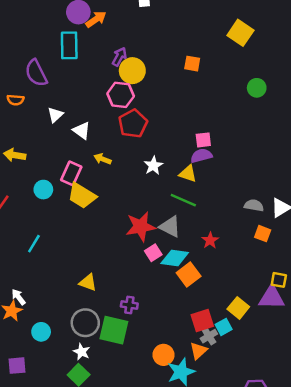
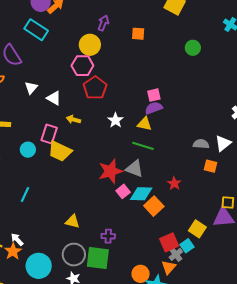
cyan rectangle: (69, 45) -> (36, 30), turned -50
purple arrow: (119, 57) -> (103, 23), moved
red star: (210, 240) -> (174, 183), moved
cyan circle: (41, 332) -> (39, 266), size x1.6

